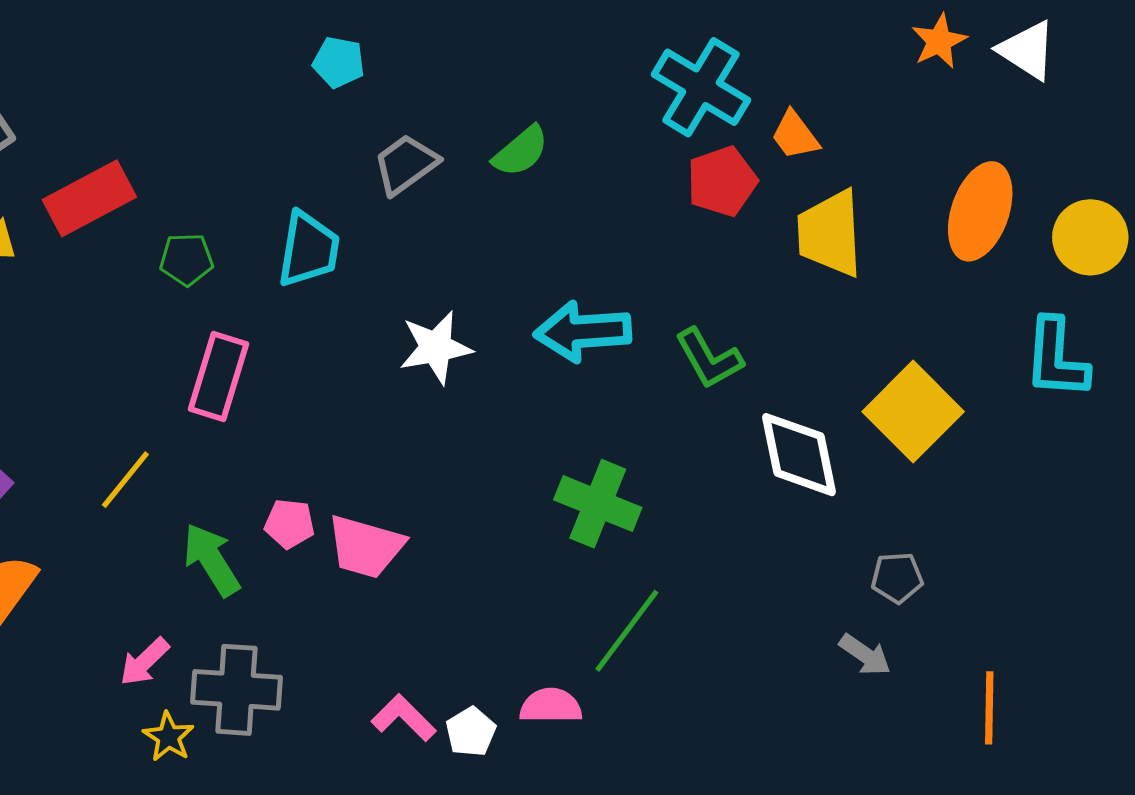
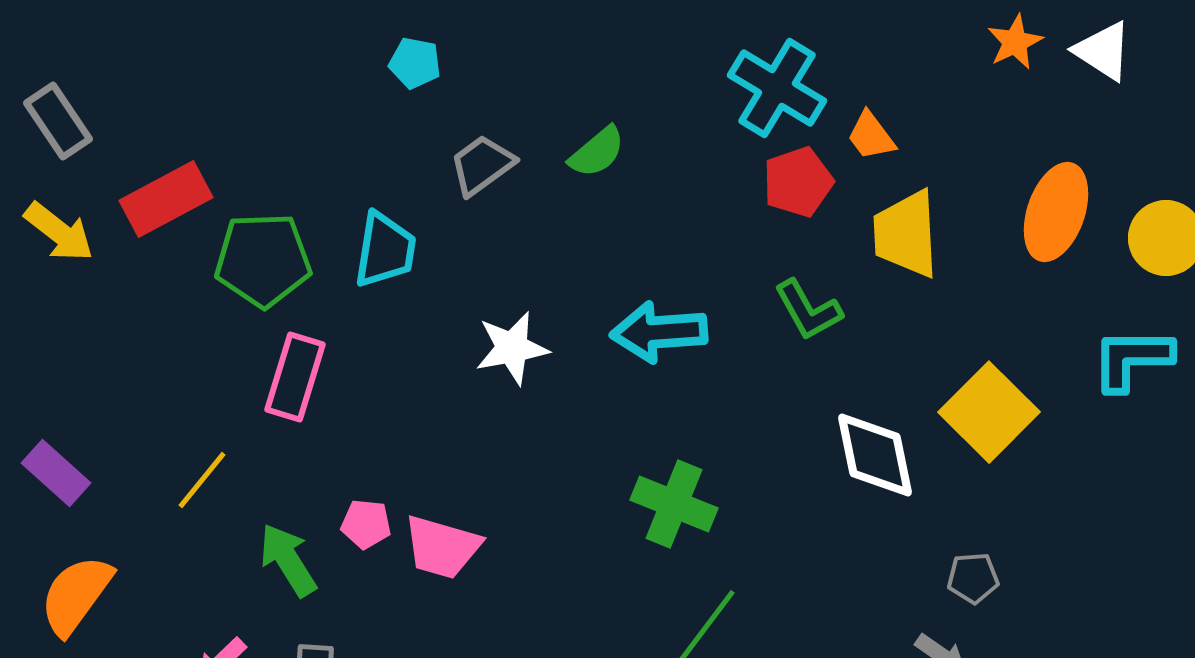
green pentagon: (186, 259) -> (263, 260), size x1.8
green L-shape: (709, 358) -> (808, 310), moved
cyan L-shape: (1056, 358) -> (1132, 359), turned 86

